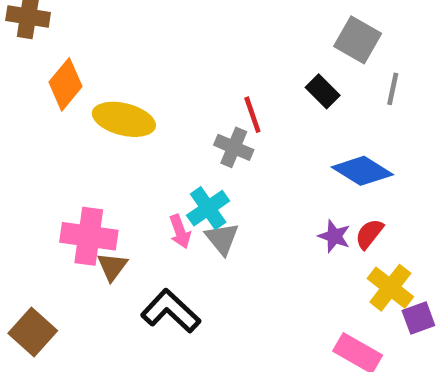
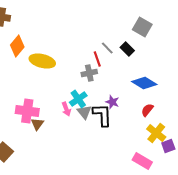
gray line: (393, 89) -> (107, 48), moved, turned -56
gray cross: (234, 147) -> (89, 73), turned -35
purple star: (334, 236) -> (112, 102), moved
black L-shape: (171, 311) -> (102, 115), moved, turned 45

